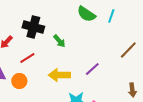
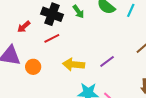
green arrow: (59, 41) -> (78, 12), moved
red line: (27, 58) -> (52, 38), moved

